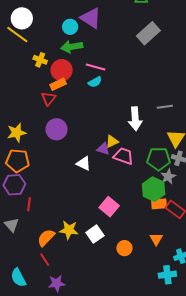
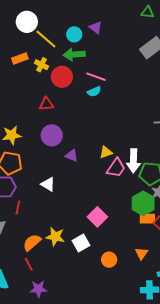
purple triangle: (91, 18) -> (96, 28), size x0.6
yellow line: (17, 35) -> (46, 39), moved
orange rectangle: (58, 84) -> (20, 59), moved
red triangle: (48, 99) -> (46, 104), turned 42
white arrow: (135, 119) -> (133, 161), moved
purple triangle: (103, 149) -> (72, 155), moved
pink trapezoid: (123, 156) -> (116, 168), turned 100
white triangle: (84, 163) -> (48, 184), moved

